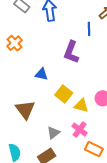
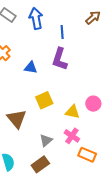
blue line: (89, 29) -> (62, 32), moved
blue triangle: (41, 74) -> (31, 68), moved
yellow square: (64, 94) -> (44, 100), moved, turned 30

